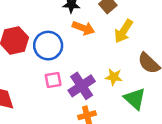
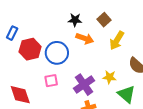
pink square: (53, 80) -> (51, 81), moved

